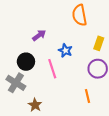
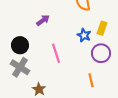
blue star: (65, 50) -> (84, 35), moved
black circle: (26, 62) -> (20, 45), moved

